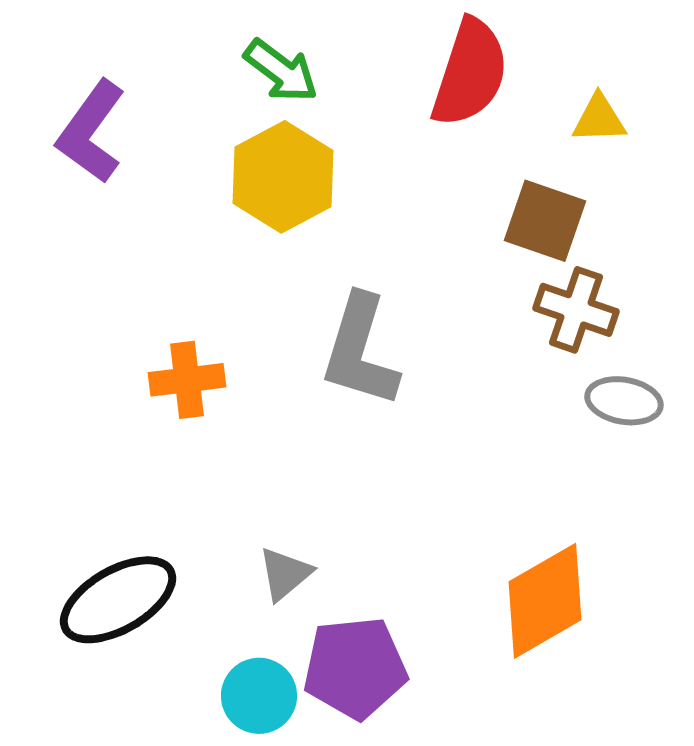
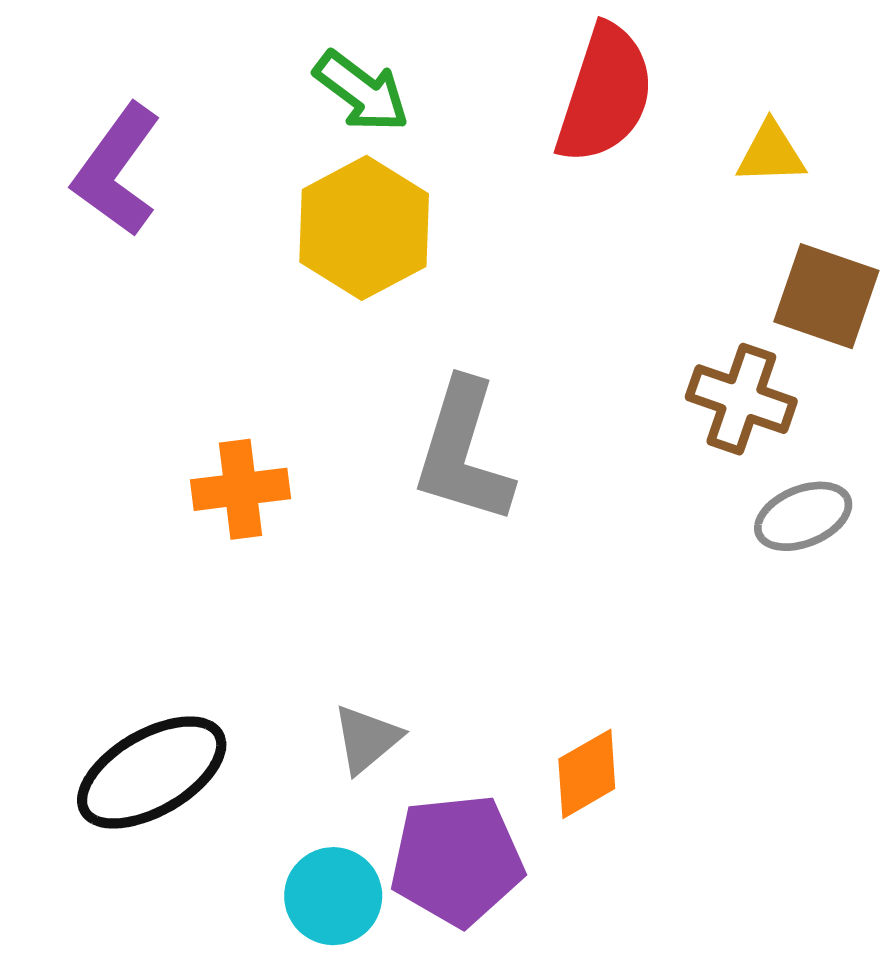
brown square: (545, 221) -> (826, 296), moved
gray ellipse: (624, 401) -> (803, 516), turned -32
orange diamond: (545, 601) -> (587, 774), moved, size x0.6

